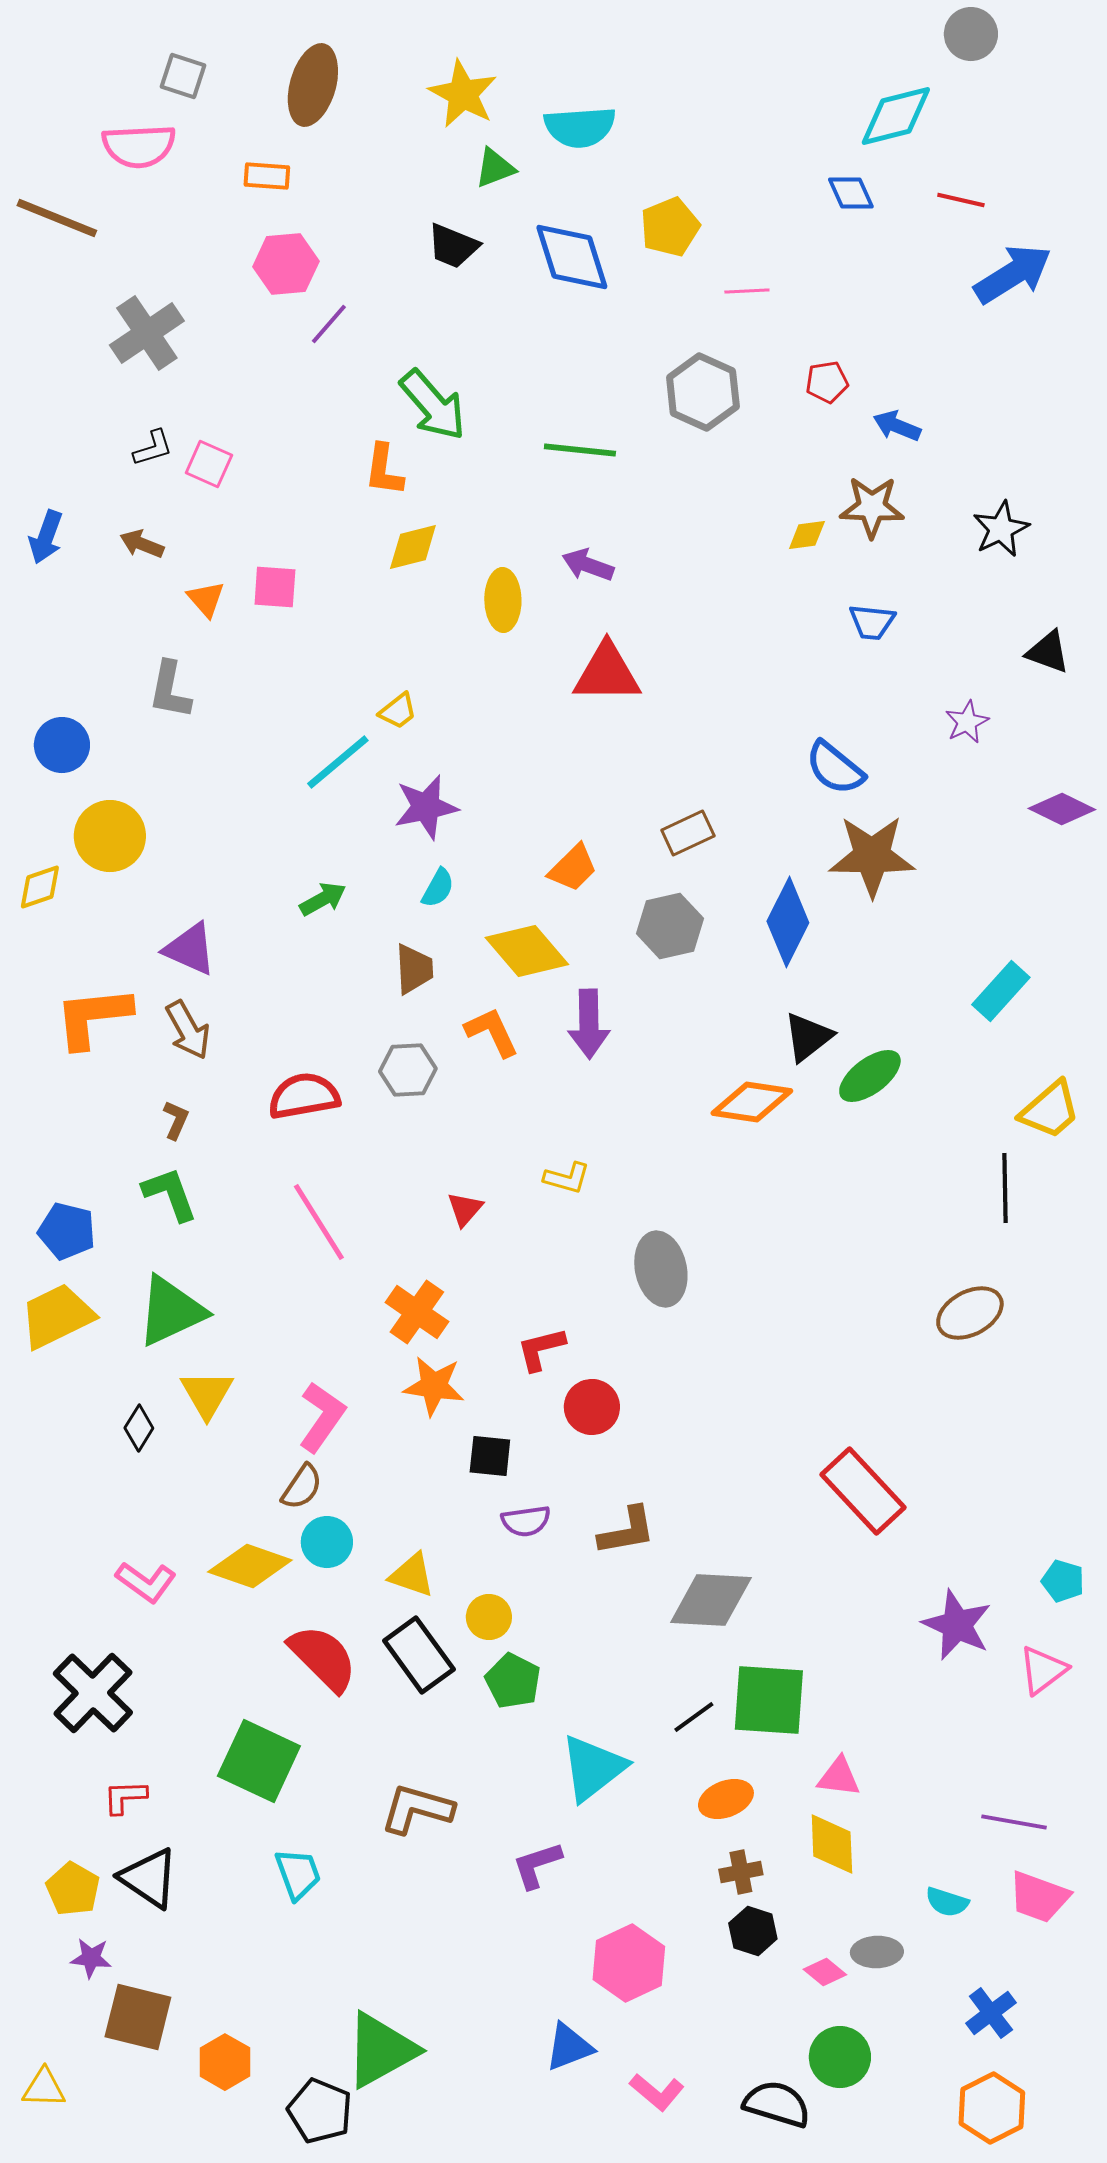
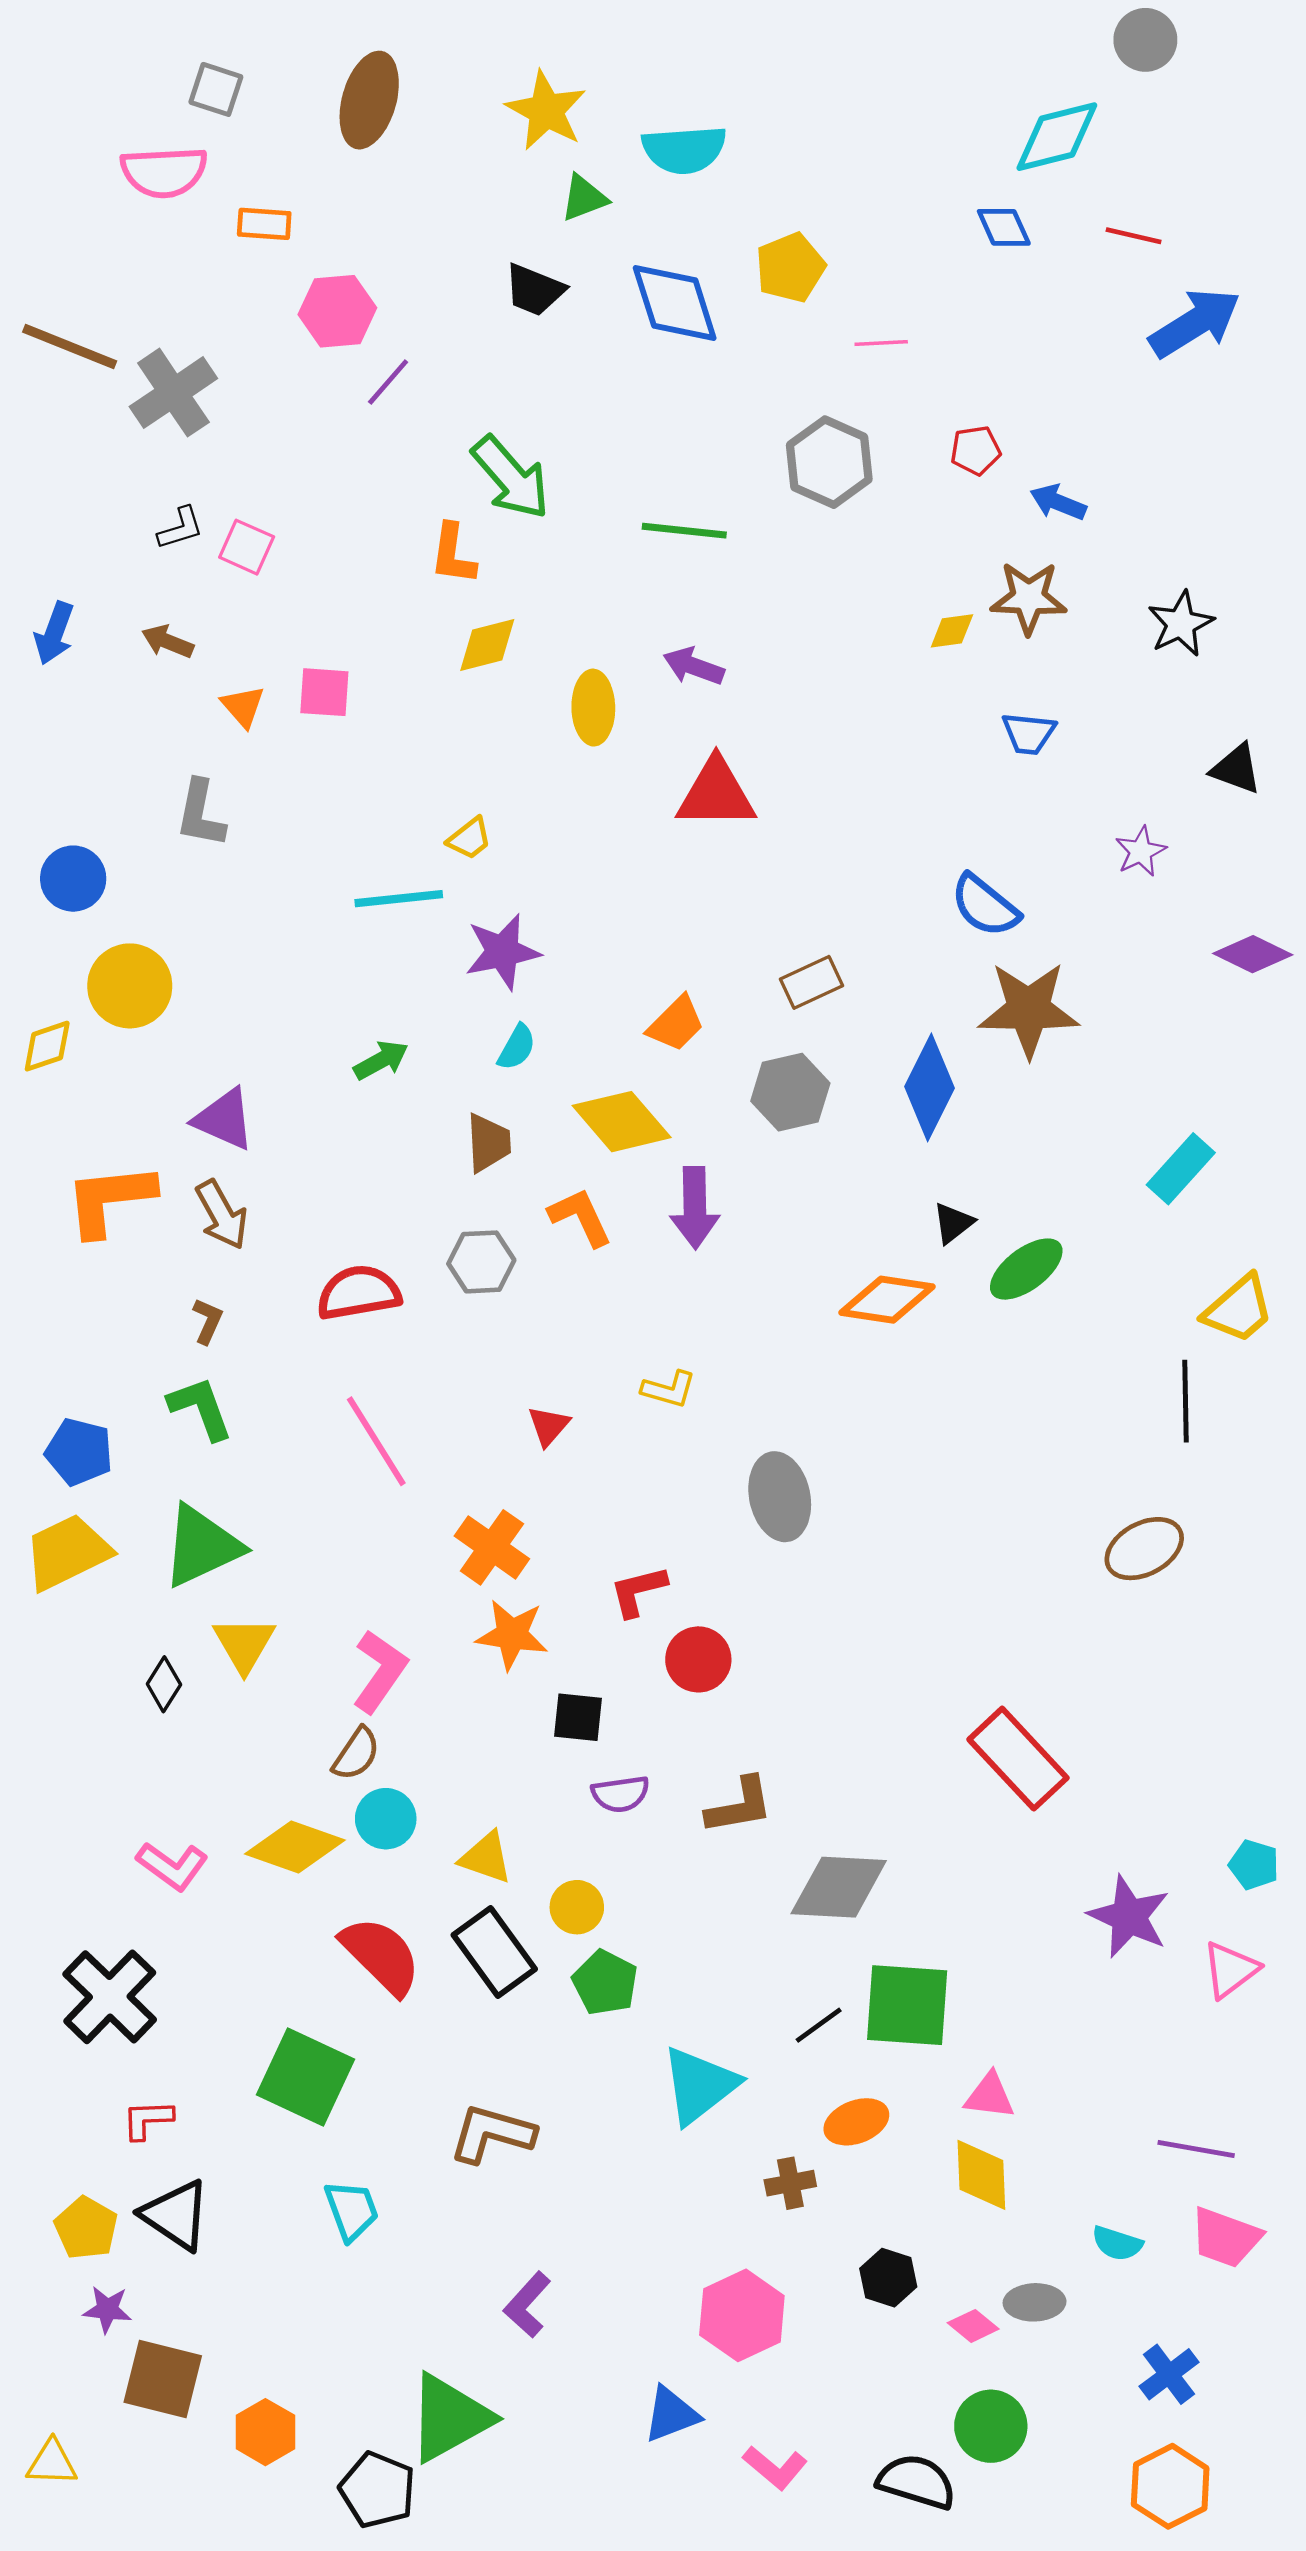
orange rectangle: (267, 176) -> (264, 224), moved
brown line: (57, 218) -> (70, 347), moved
cyan line: (338, 762) -> (399, 899), turned 34
black triangle: (808, 1037) -> (953, 1223), size x0.7
purple L-shape: (537, 1865) -> (527, 2305), moved, turned -30
brown cross: (741, 1872) -> (790, 2183), moved

